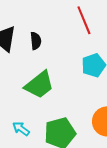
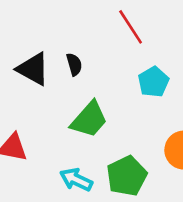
cyan arrow: (21, 129) -> (76, 180), size x1.4

